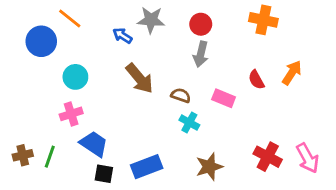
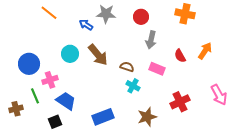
blue circle: (41, 41) -> (29, 64), moved
gray arrow: (201, 54) -> (151, 40), moved
cyan circle: (75, 77) -> (70, 54), moved
green line: (50, 157) -> (35, 96), moved, turned -42
red cross: (268, 157) -> (180, 102), moved, turned 36
pink arrow: (308, 158) -> (219, 95), moved
black square: (104, 174) -> (55, 122), moved, turned -32

